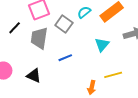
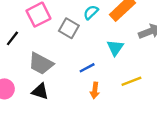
gray trapezoid: (39, 38) -> (41, 64), moved, turned -65
blue line: (65, 58) -> (87, 68), moved
orange arrow: (92, 88) -> (95, 90), moved

